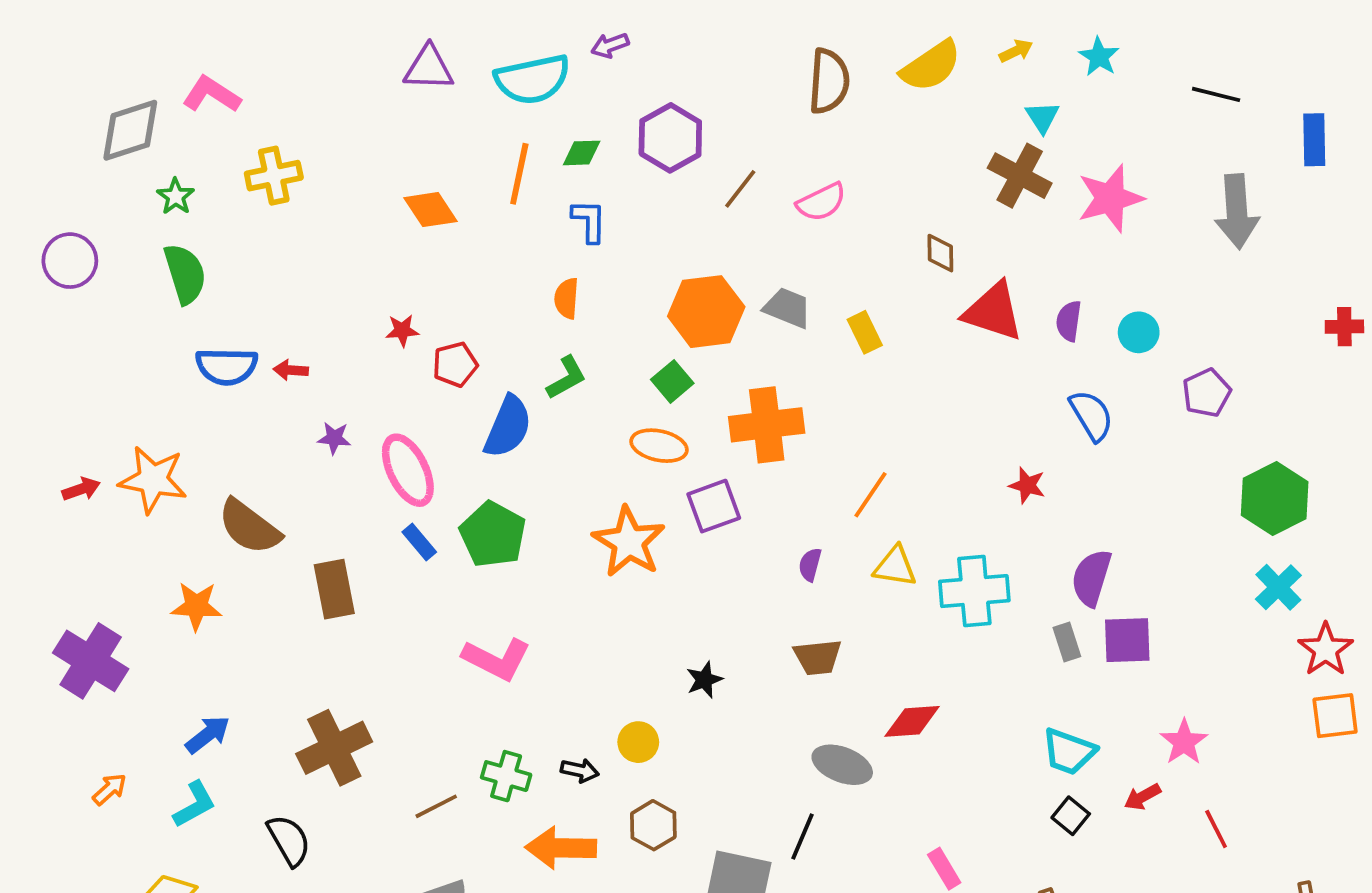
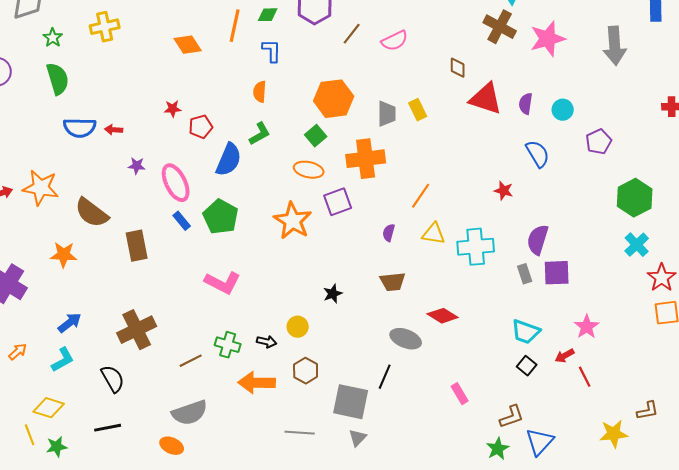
gray trapezoid: (787, 308) -> (387, 114), moved, turned 68
red diamond: (912, 721) -> (443, 316), turned 36
red line: (1216, 829) -> (585, 377), moved

